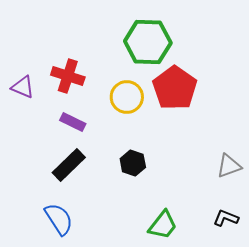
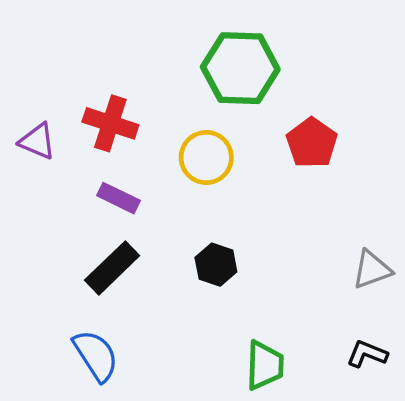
red pentagon: (175, 88) -> (312, 143), moved, size x0.7
green trapezoid: (163, 225) -> (265, 365), turned -36

